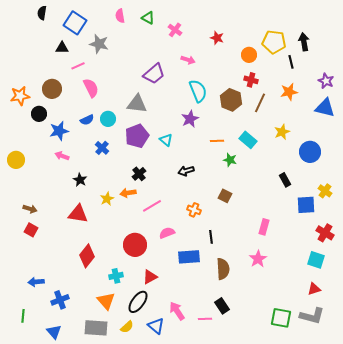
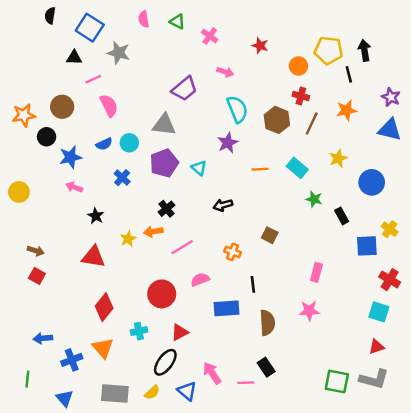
green star: (230, 160) -> (314, 199), moved
pink star: (258, 259) -> (309, 311), turned 30
orange triangle: (106, 301) -> (103, 348), moved

